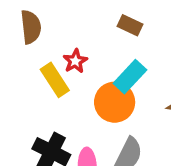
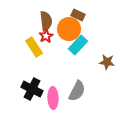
brown semicircle: (31, 27) -> (46, 21), moved
orange circle: (115, 102) -> (69, 29), moved

